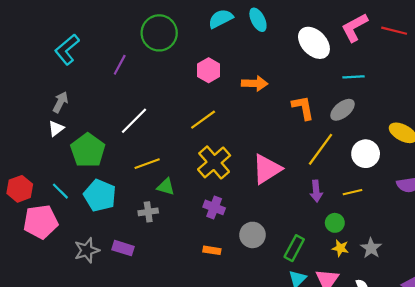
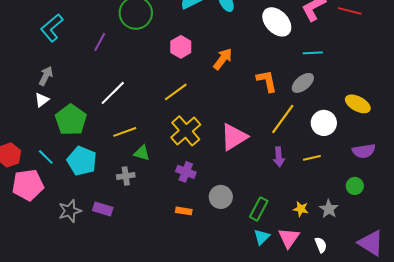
orange arrow: (255, 83) -> (223, 59), turned -55
green circle: (335, 223) -> (355, 186), moved

